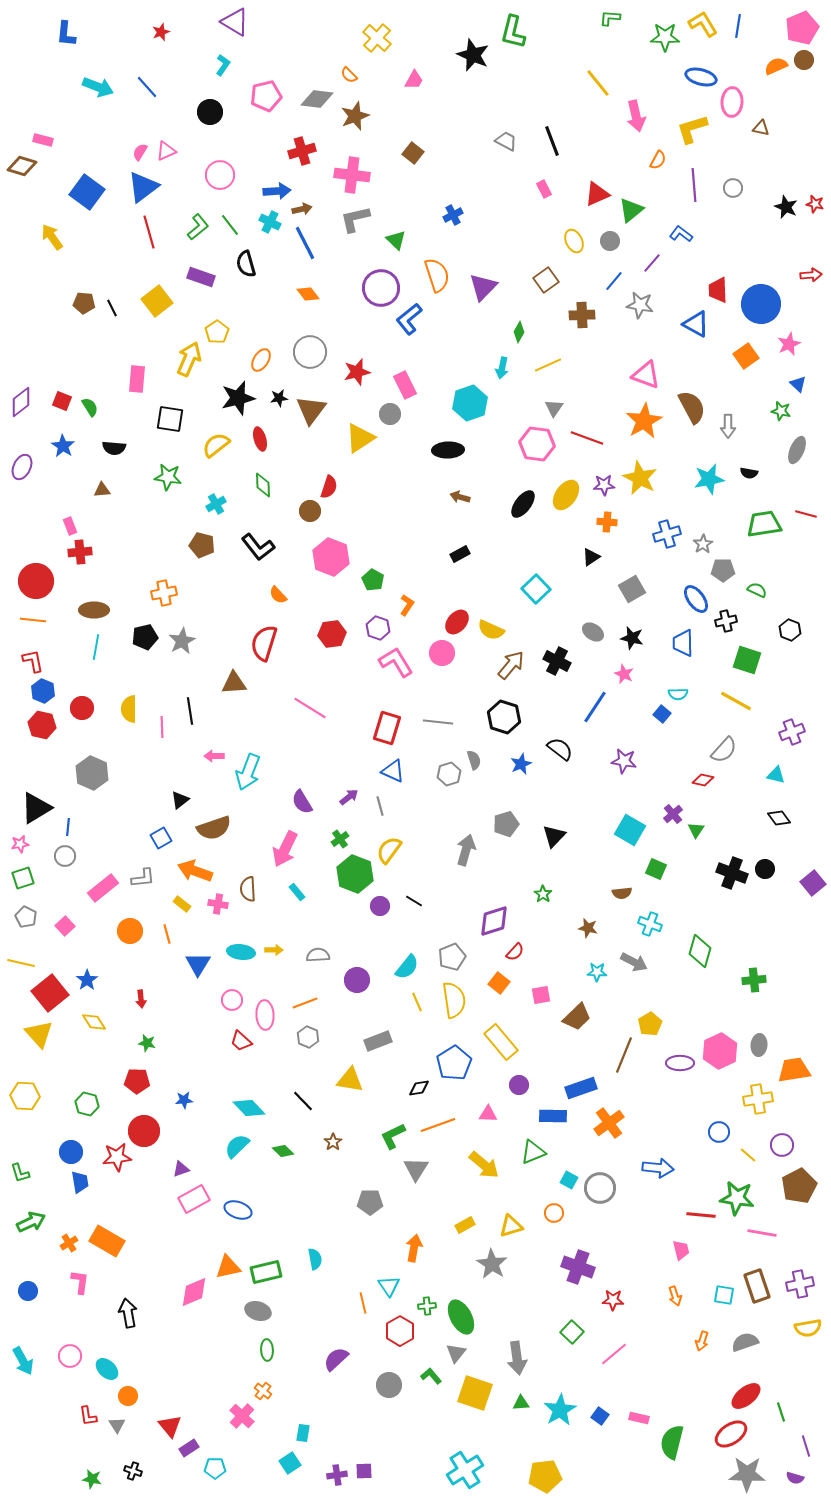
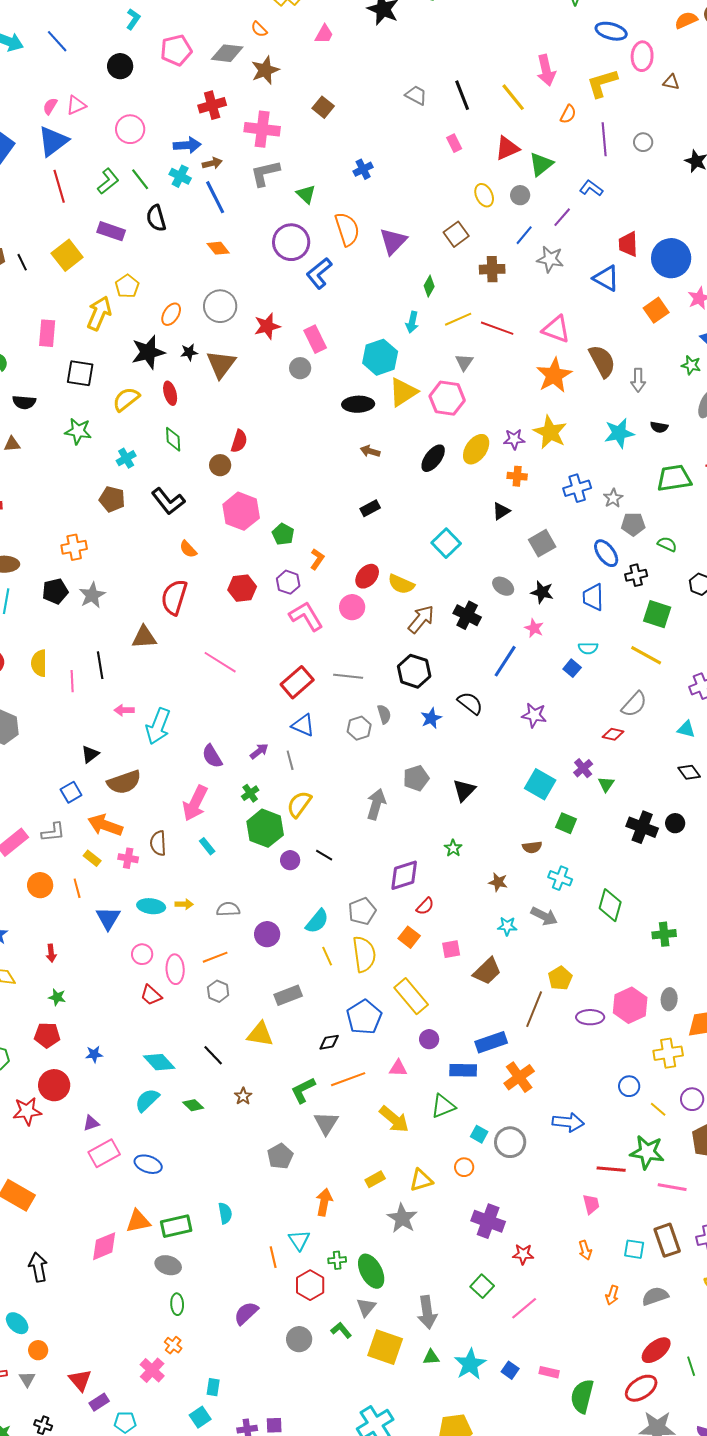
yellow line: (598, 83) -> (513, 97), moved
yellow triangle: (360, 438) -> (403, 392), moved
red line: (587, 438) -> (497, 328), moved
red rectangle: (387, 728) -> (297, 682), turned 32
gray pentagon: (370, 1202) -> (280, 1156), turned -30

